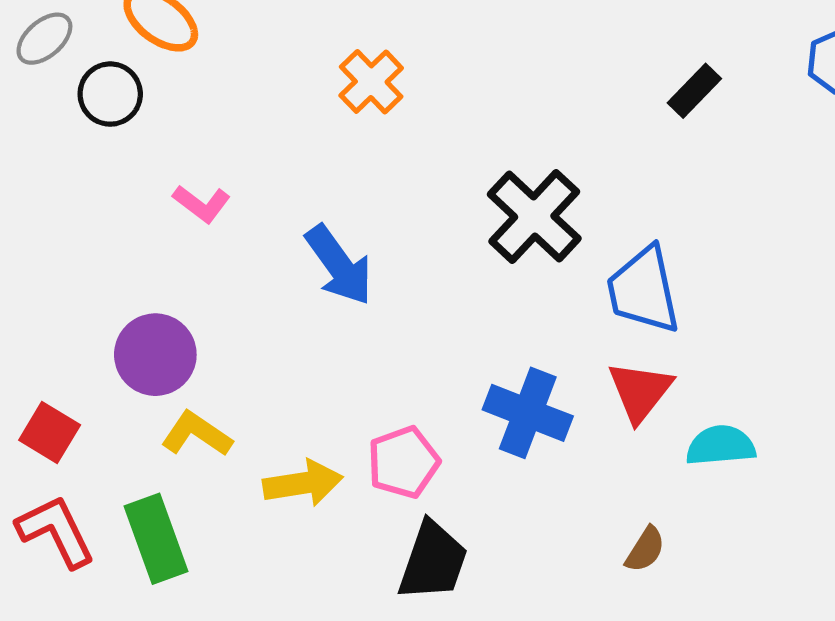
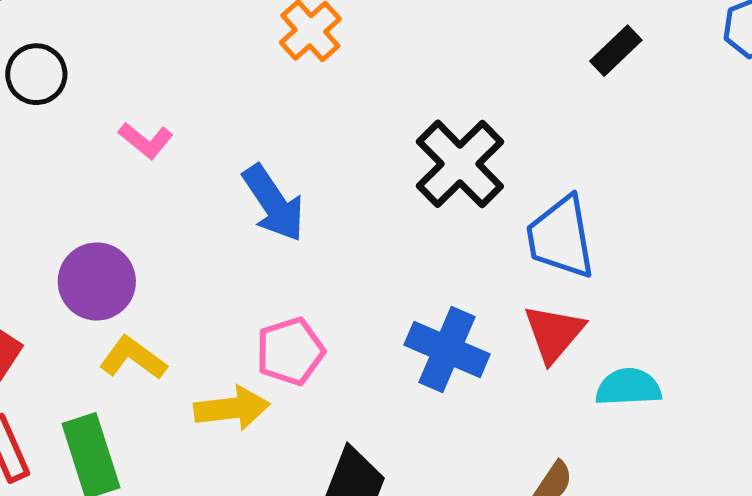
black circle: (110, 94) -> (36, 74), moved
pink pentagon: (403, 462) -> (290, 351), moved

